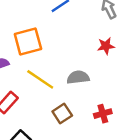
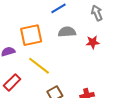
gray semicircle: (78, 77) -> (67, 32), moved

